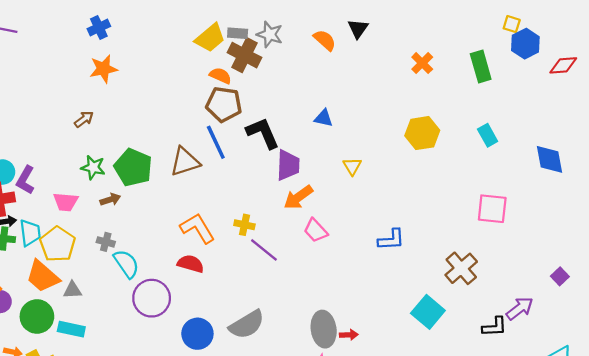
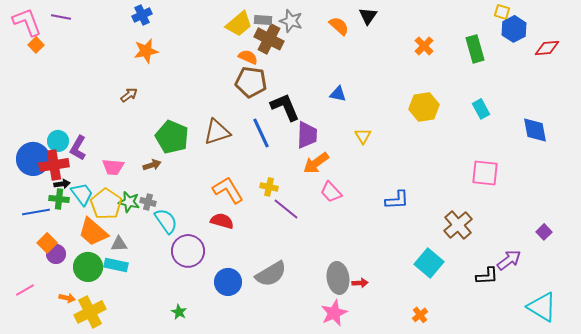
blue line: (216, 142) -> (261, 133), moved
green star: (93, 167) -> (129, 202), moved
cyan trapezoid: (30, 233) -> (82, 194), turned -30
cyan rectangle: (71, 329) -> (116, 265), moved

